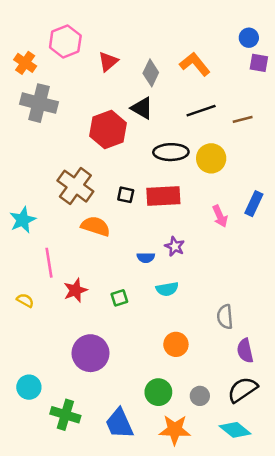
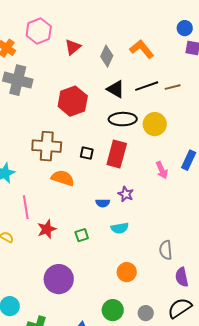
black triangle: (142, 108) -> (116, 89), moved
brown line: (243, 119) -> (173, 87), moved
brown cross: (75, 186) -> (47, 146), turned -32
red rectangle: (163, 196) -> (117, 154), turned -72

